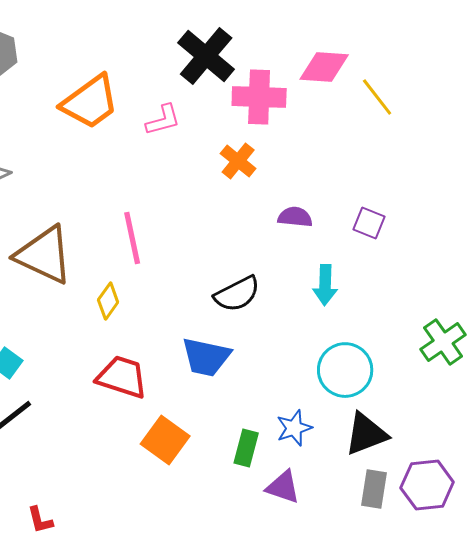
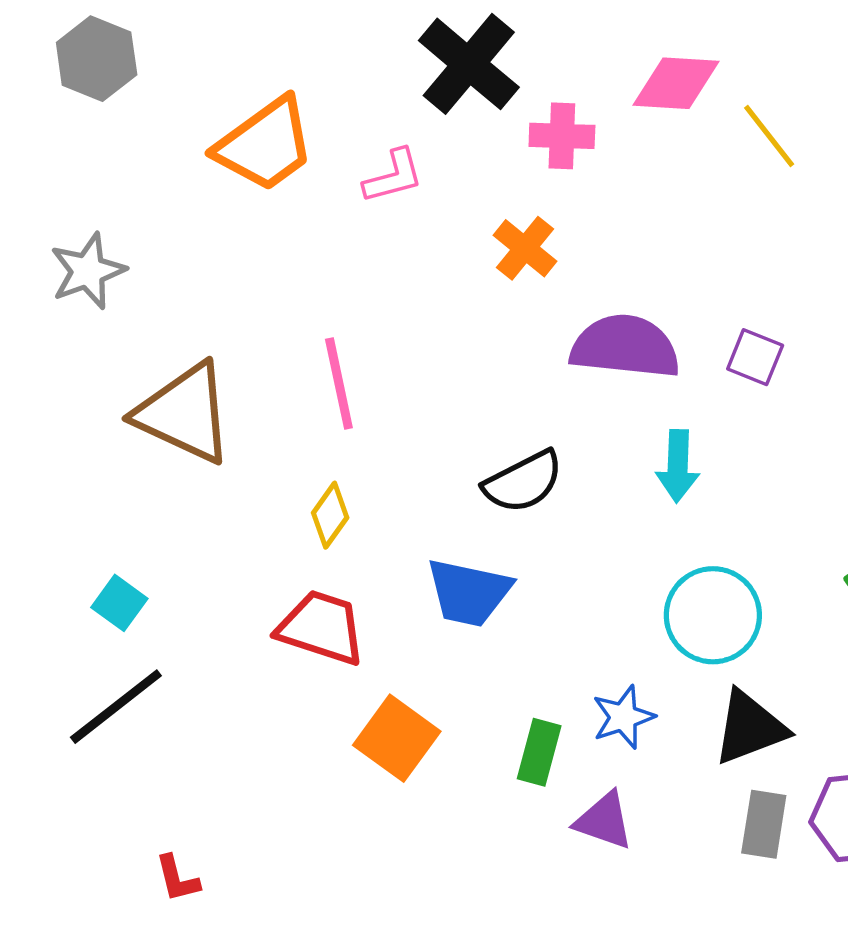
pink cross: (259, 97) -> (562, 136), size x0.7
purple semicircle: (295, 217) -> (625, 347), size x1.8
yellow diamond: (108, 301) -> (330, 515), moved

